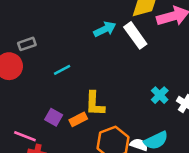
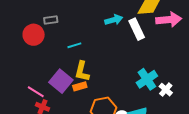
cyan cross: (160, 95) -> (147, 79), size x1.5
yellow L-shape: (95, 104) -> (82, 71), moved
purple square: (54, 117) -> (61, 81), size x1.6

